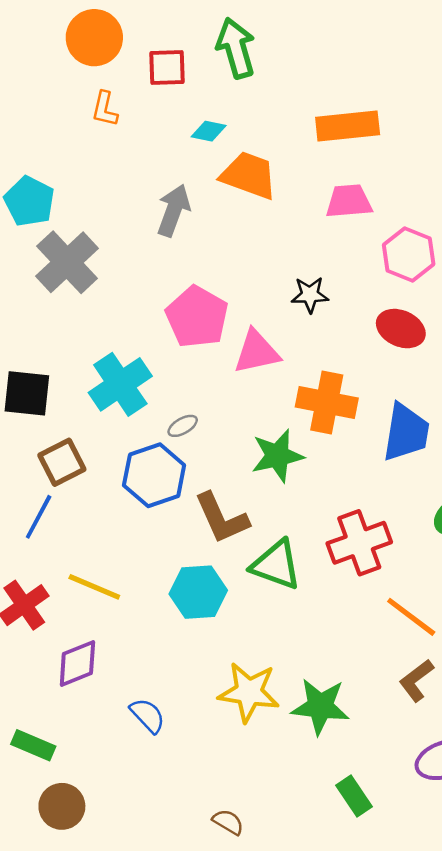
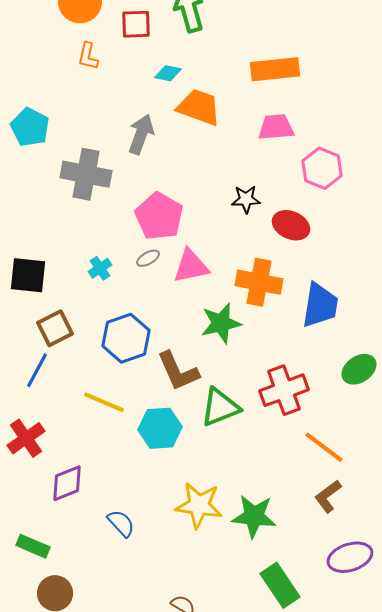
gray cross: (67, 262) -> (86, 174), moved, turned -36
red ellipse: (401, 329) -> (291, 225), moved
pink triangle: (257, 352) -> (191, 266), moved
cyan cross: (120, 384) -> (100, 268), size x0.5
gray ellipse: (183, 426) -> (148, 258), moved
green triangle: (276, 565) -> (220, 407), turned -42
yellow line: (94, 587) -> (104, 402), moved
green rectangle: (354, 796) -> (280, 585), size x1.4

